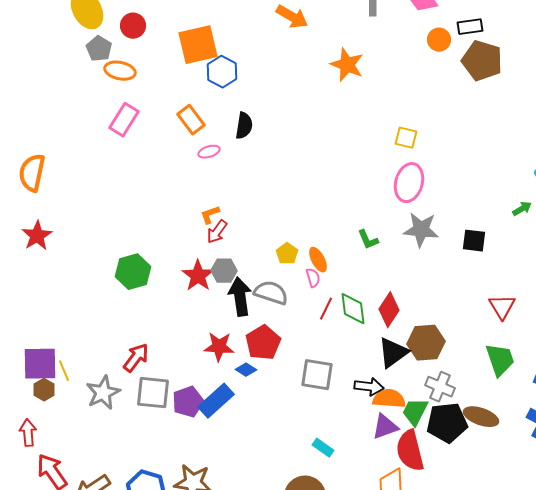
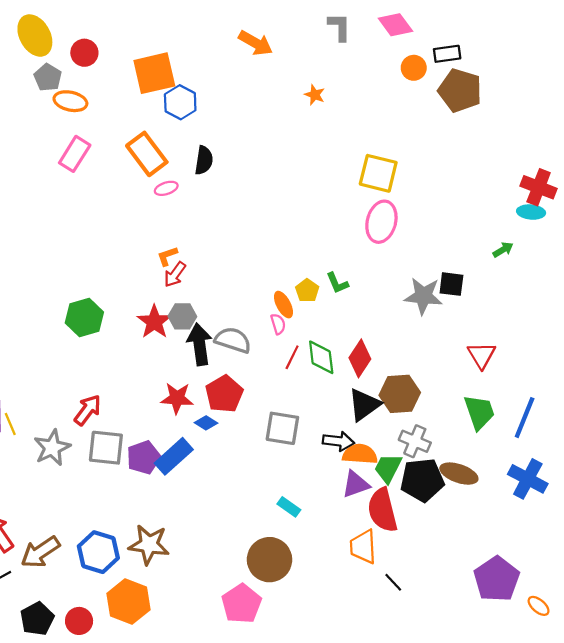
orange star: (347, 65) -> (315, 95), size x0.6
orange rectangle: (191, 120) -> (147, 154), size x1.4
yellow square: (406, 138) -> (378, 173), size x1.6
gray star: (421, 230) -> (423, 296), moved
yellow pentagon: (287, 254) -> (307, 291), moved

